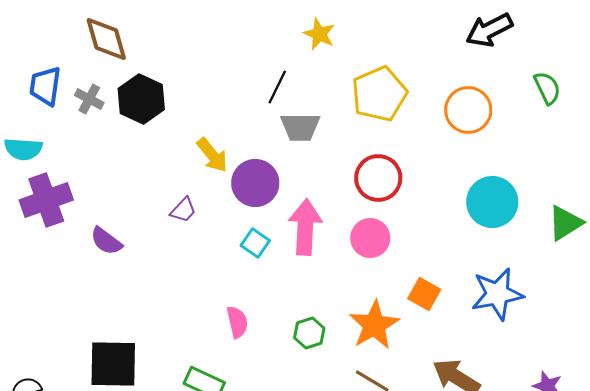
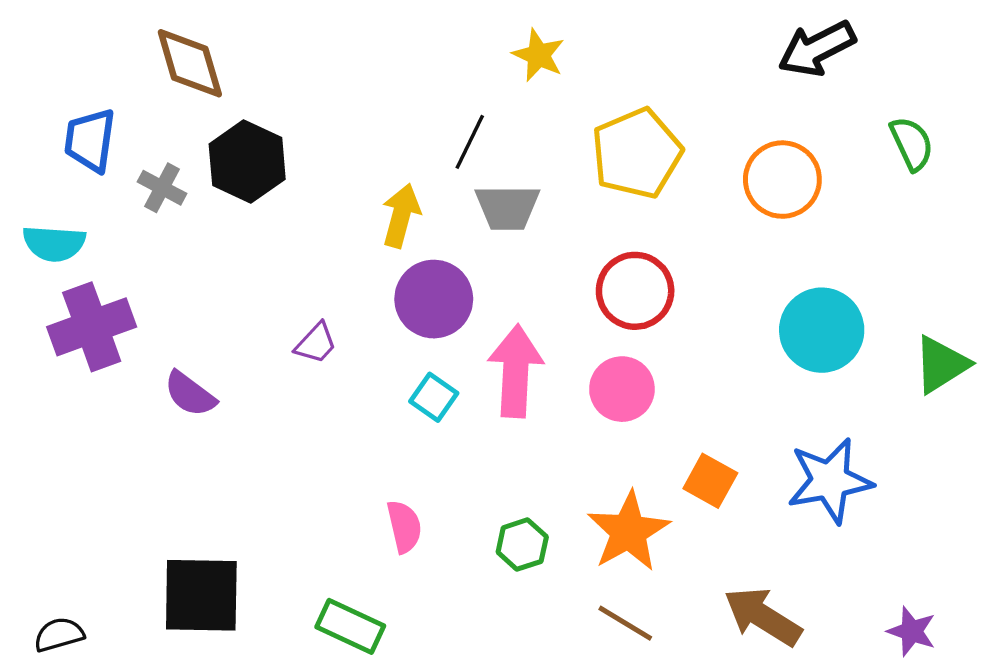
gray cross: (89, 99) -> (162, 188), moved
yellow arrow: (212, 155) -> (401, 216), moved, turned -126

